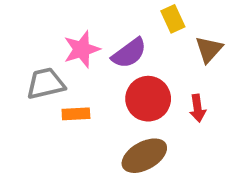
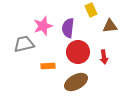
brown triangle: (209, 49) -> (110, 26), turned 42
purple semicircle: (129, 53) -> (68, 28), turned 132
orange rectangle: (76, 114) -> (48, 66), moved

